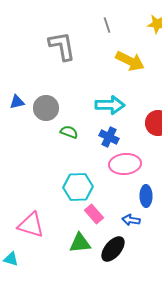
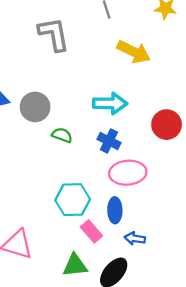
blue ellipse: (146, 196) -> (115, 210), moved

